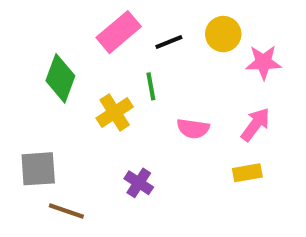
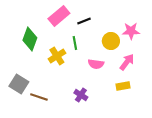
yellow circle: (223, 34) -> (111, 41), moved
gray square: (38, 169) -> (19, 84), turned 36
purple cross: (139, 183) -> (81, 95), moved
brown line: (66, 211) -> (39, 97), moved

